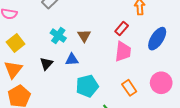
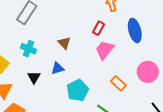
cyan cross: (58, 36) -> (29, 49), moved
blue ellipse: (157, 39) -> (135, 30), turned -35
pink trapezoid: (123, 52) -> (105, 50), turned -135

